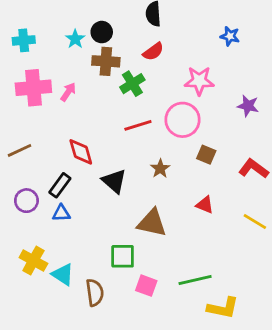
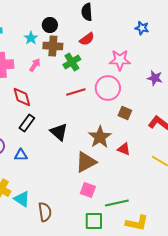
cyan star: (75, 39) -> (31, 38), moved
pink arrow: (68, 92) -> (35, 65), moved
red diamond: (81, 152) -> (22, 97), moved
brown star: (160, 169) -> (100, 137), moved, size x1.6
black rectangle: (60, 185) -> (27, 123), moved
brown triangle: (152, 223) -> (86, 162), turned -40
green square: (123, 256) -> (94, 221), moved
pink square: (146, 286) -> (88, 190), moved

